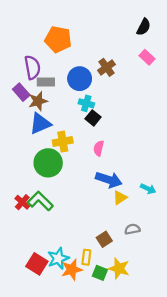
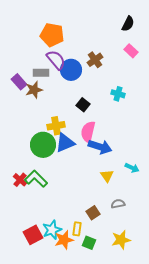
purple semicircle: (32, 67) -> (56, 60), moved, turned -30
cyan cross: (86, 103) -> (118, 94), moved
blue triangle: (40, 124) -> (65, 143), moved
pink semicircle: (99, 148) -> (88, 132), size x1.5
blue arrow: (109, 180) -> (100, 147), moved
yellow triangle: (120, 198) -> (107, 176), turned -32
red square: (37, 264) -> (33, 235), turned 30
yellow star: (119, 268) -> (121, 240), moved, turned -30

